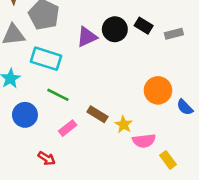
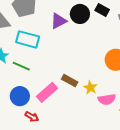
green line: (58, 95) -> (21, 66), moved
blue circle: (25, 115) -> (20, 96), moved
pink rectangle: (68, 128) -> (47, 92), size x1.5

